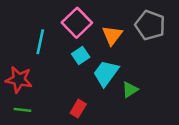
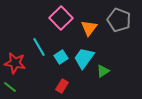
cyan line: (40, 42) -> (39, 47), moved, turned -42
cyan square: (81, 56) -> (61, 57), moved
green line: (23, 110) -> (10, 87), moved, turned 32

